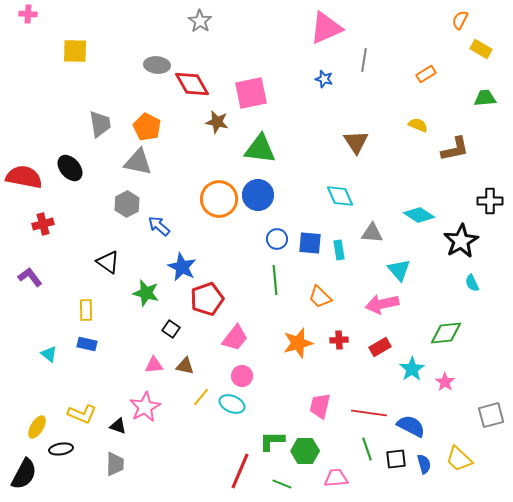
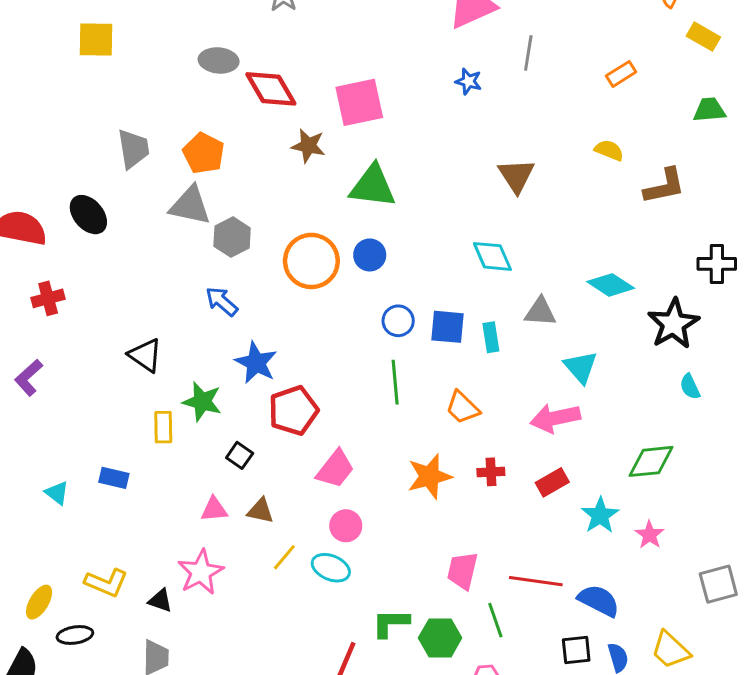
blue circle: (258, 195) -> (370, 255), size x0.7
gray hexagon: (127, 204) -> (232, 237), moved
purple L-shape: (30, 277) -> (29, 378), turned -95
yellow rectangle: (86, 310) -> (163, 427), moved
green line: (367, 449) -> (495, 620), moved

